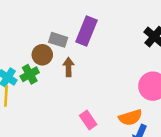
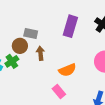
purple rectangle: (86, 31) -> (70, 26), moved
orange semicircle: (130, 117) -> (67, 70), moved

